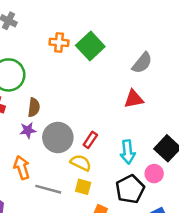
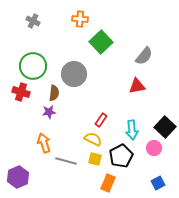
orange cross: (59, 42) -> (80, 19), moved
gray circle: (58, 137) -> (74, 74), moved
black pentagon: (130, 189) -> (121, 156), moved

